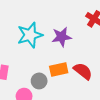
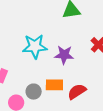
red semicircle: (83, 71) -> (77, 92), turned -84

